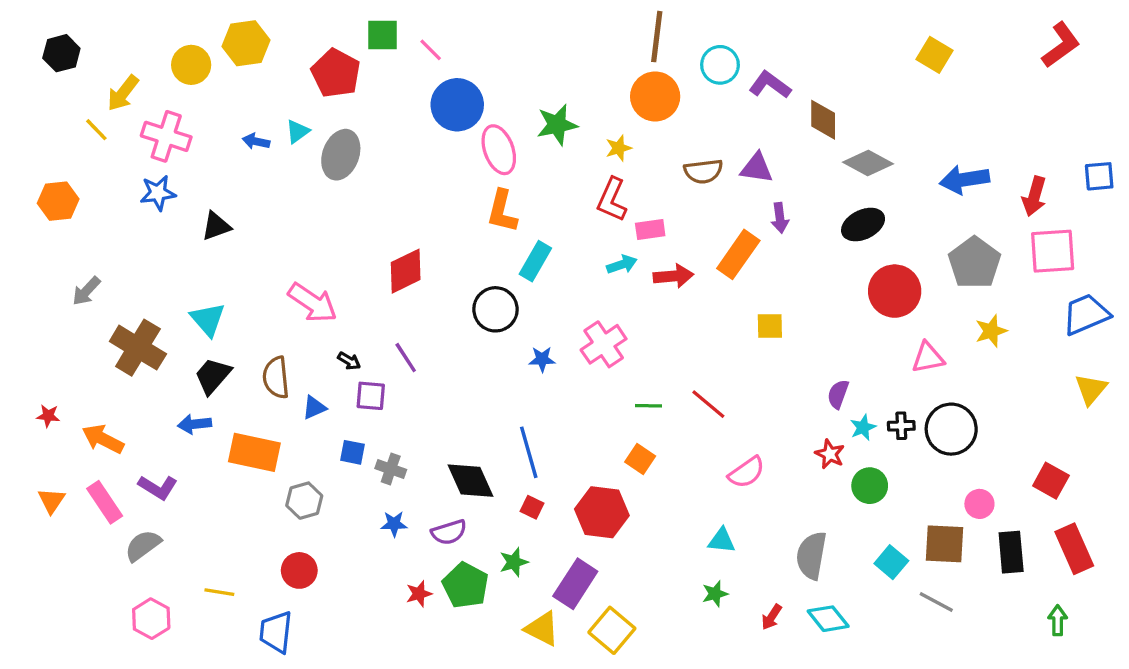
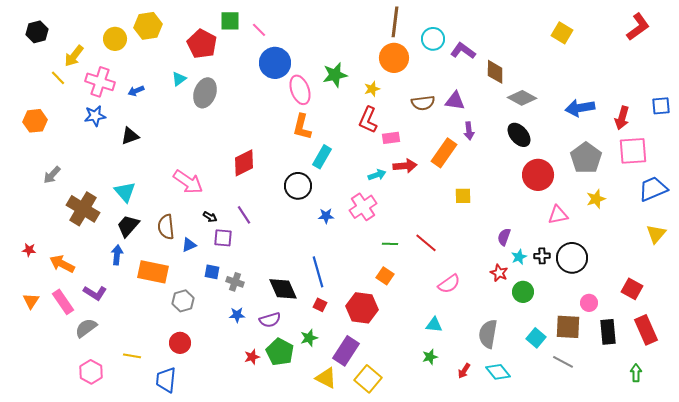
blue arrow: (256, 141) -> (136, 91), moved, turned -35
black ellipse: (863, 225) -> (519, 135), turned 75
cyan arrow: (622, 264) -> (377, 175), moved
blue arrow: (194, 424) -> (117, 255), turned 102

